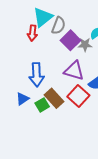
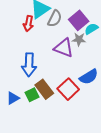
purple square: (70, 40) -> (79, 20), moved
purple triangle: (74, 71) -> (64, 48), moved
blue triangle: (22, 99) -> (13, 98), moved

